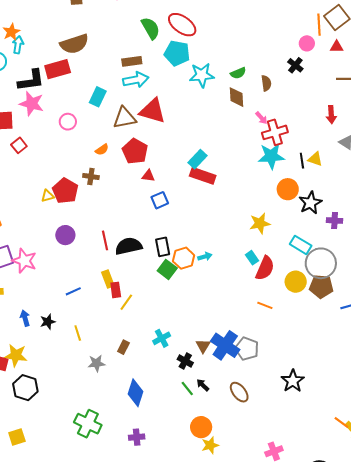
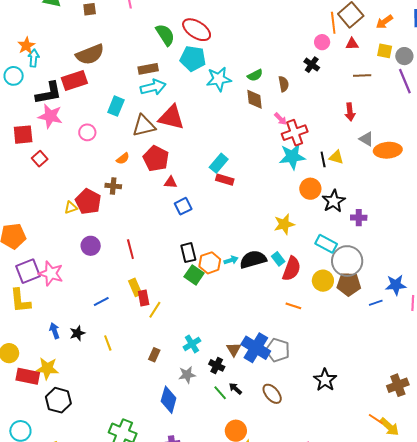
red rectangle: (203, 176) -> (225, 180), size x0.7
black semicircle: (129, 246) -> (253, 259), moved
gray star: (96, 363) -> (187, 375), moved

